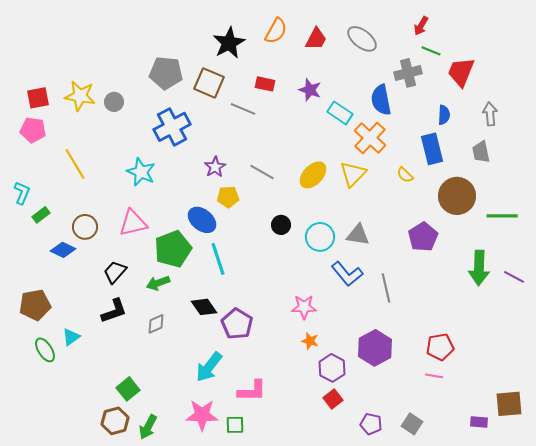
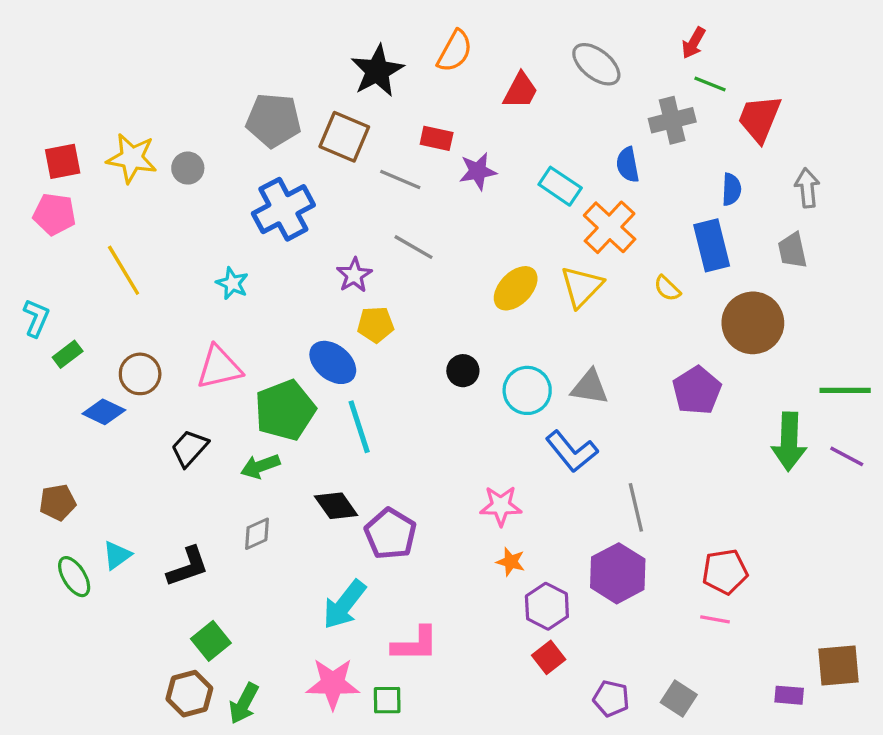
red trapezoid: (316, 39) -> (521, 91), moved
purple star: (310, 90) -> (478, 171), moved, turned -30
blue semicircle: (381, 100) -> (628, 165), size x0.7
cyan star: (141, 172) -> (232, 283), size x0.7
gray line: (262, 172) -> (413, 247), moved
green line: (502, 216) -> (845, 390), moved
gray line: (386, 288) -> (636, 507), moved
brown pentagon: (35, 305) -> (58, 502), size x0.7
black L-shape: (114, 311) -> (188, 567), moved

